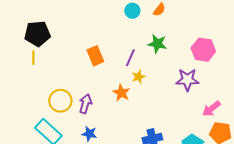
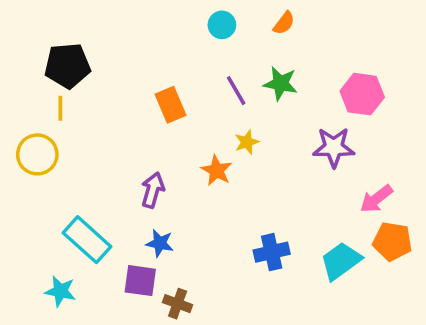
cyan circle: (132, 11) -> (222, 25), moved
purple line: (130, 58) -> (236, 91), moved, turned -54
yellow circle: (60, 101) -> (37, 154), moved

